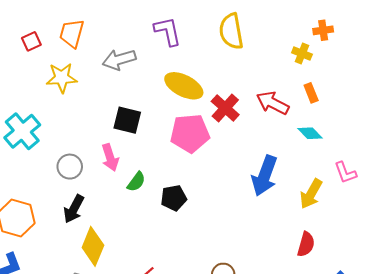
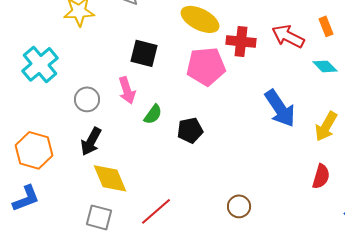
red cross: (225, 108) -> (241, 41), turned -36
blue arrow: (265, 176) -> (280, 108), turned -54
yellow diamond: (93, 246) -> (110, 178), turned -45

